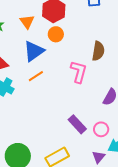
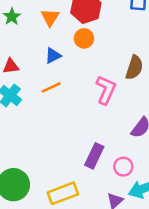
blue triangle: (34, 51) -> (53, 56), size x0.6
purple rectangle: (77, 124) -> (94, 156), turned 60

